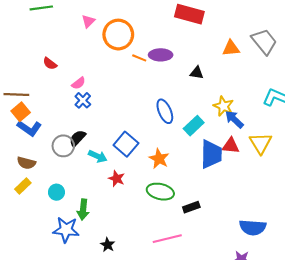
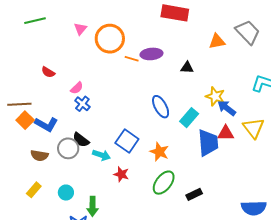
blue L-shape: (29, 128) -> (46, 124), moved
black semicircle: (78, 138) -> (81, 140), turned -90
brown semicircle: (26, 163) -> (39, 156), moved
green ellipse: (160, 192) -> (164, 183), turned -60

